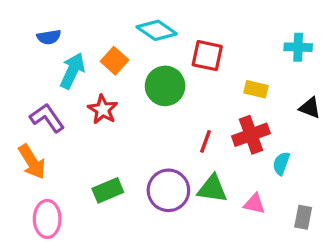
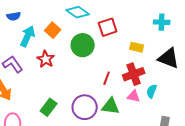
red square: (207, 56) -> (108, 27), turned -30
black triangle: (310, 108) -> (169, 58), size x1.6
green rectangle: (108, 190) -> (49, 107), turned -30
pink triangle: (254, 204) -> (134, 96), moved

